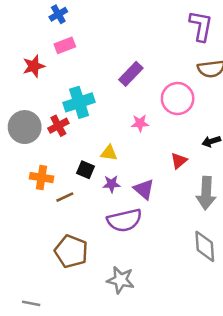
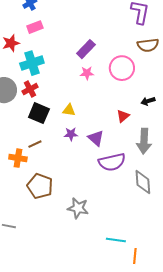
cyan cross: (79, 102) -> (32, 63), moved
pink star: (140, 123) -> (87, 73), moved
black square: (86, 170) -> (39, 113), moved, size x1.5
orange cross: (41, 178) -> (18, 158), moved
purple semicircle: (124, 220) -> (112, 162), moved

